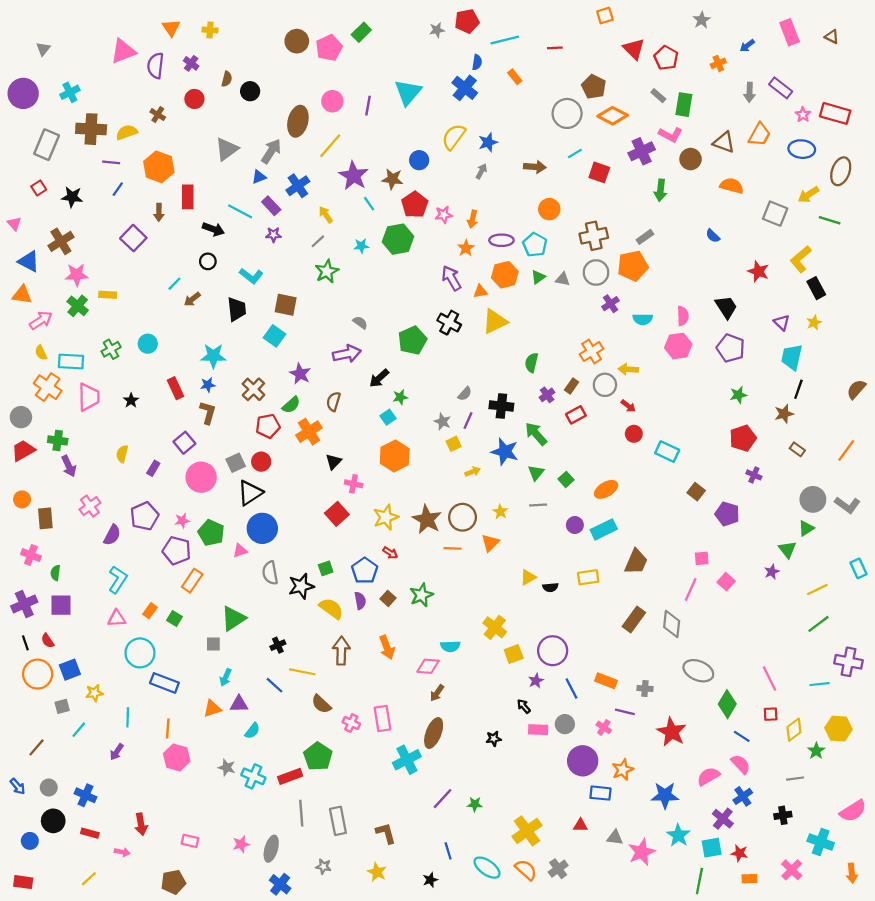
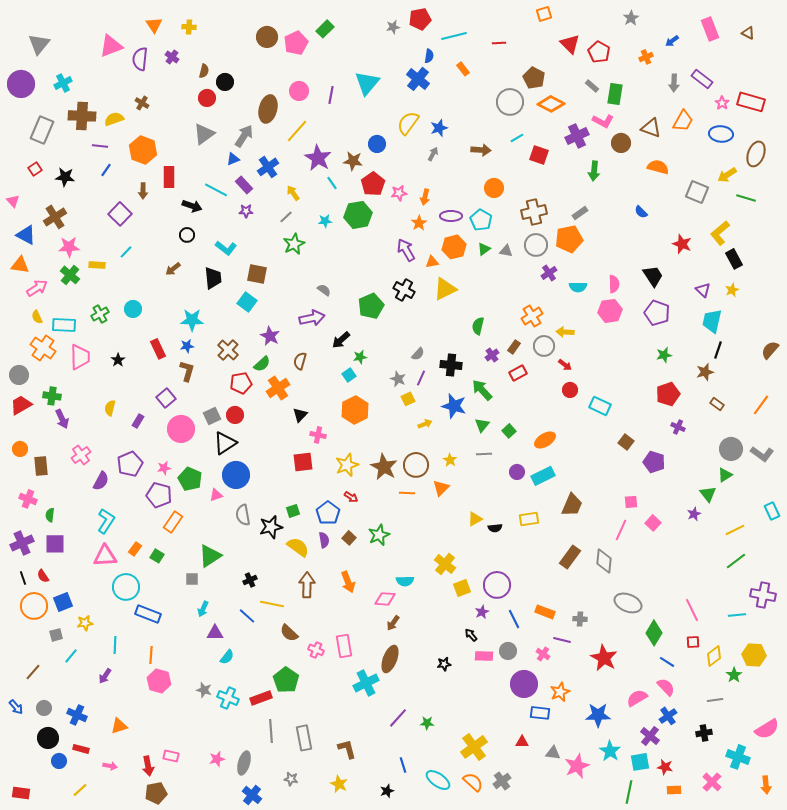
gray triangle: (43, 49) -> (39, 44), size x1.6
red circle: (194, 99) -> (207, 98), moved
cyan line: (174, 284) -> (126, 252), moved
red square: (337, 514) -> (303, 462), turned 35
pink triangle: (117, 618) -> (105, 556), size x1.4
orange triangle: (212, 709) -> (119, 726), moved
red arrow: (141, 824) -> (148, 766), moved
blue circle: (30, 841) -> (59, 761), moved

